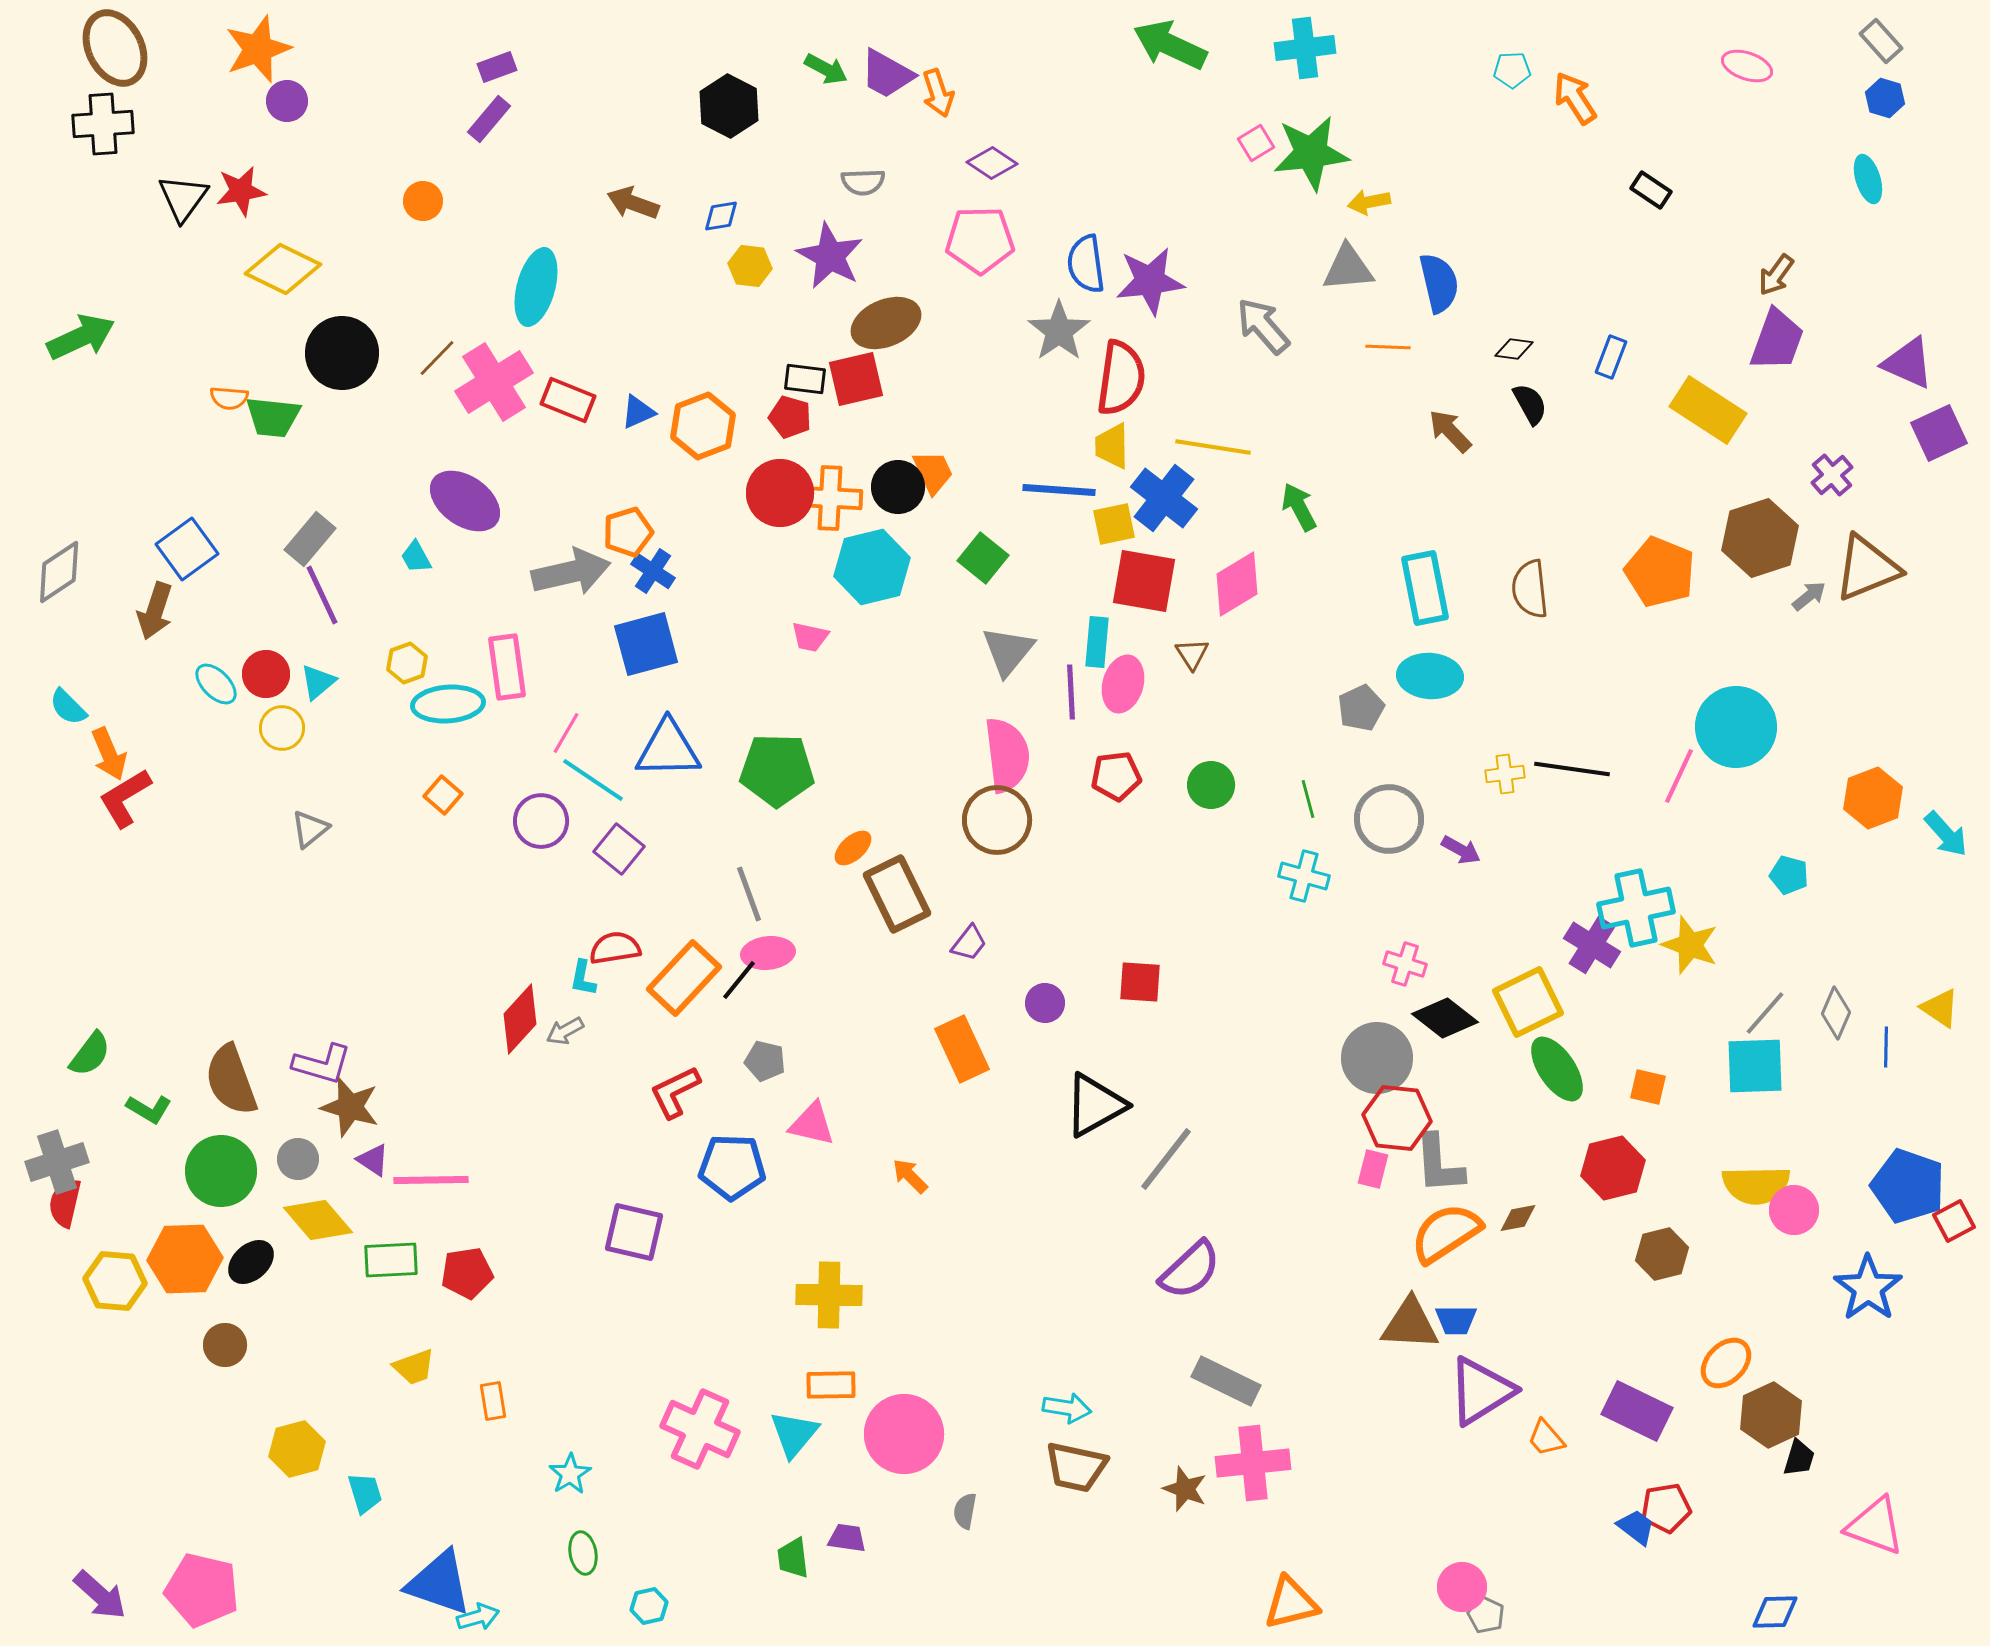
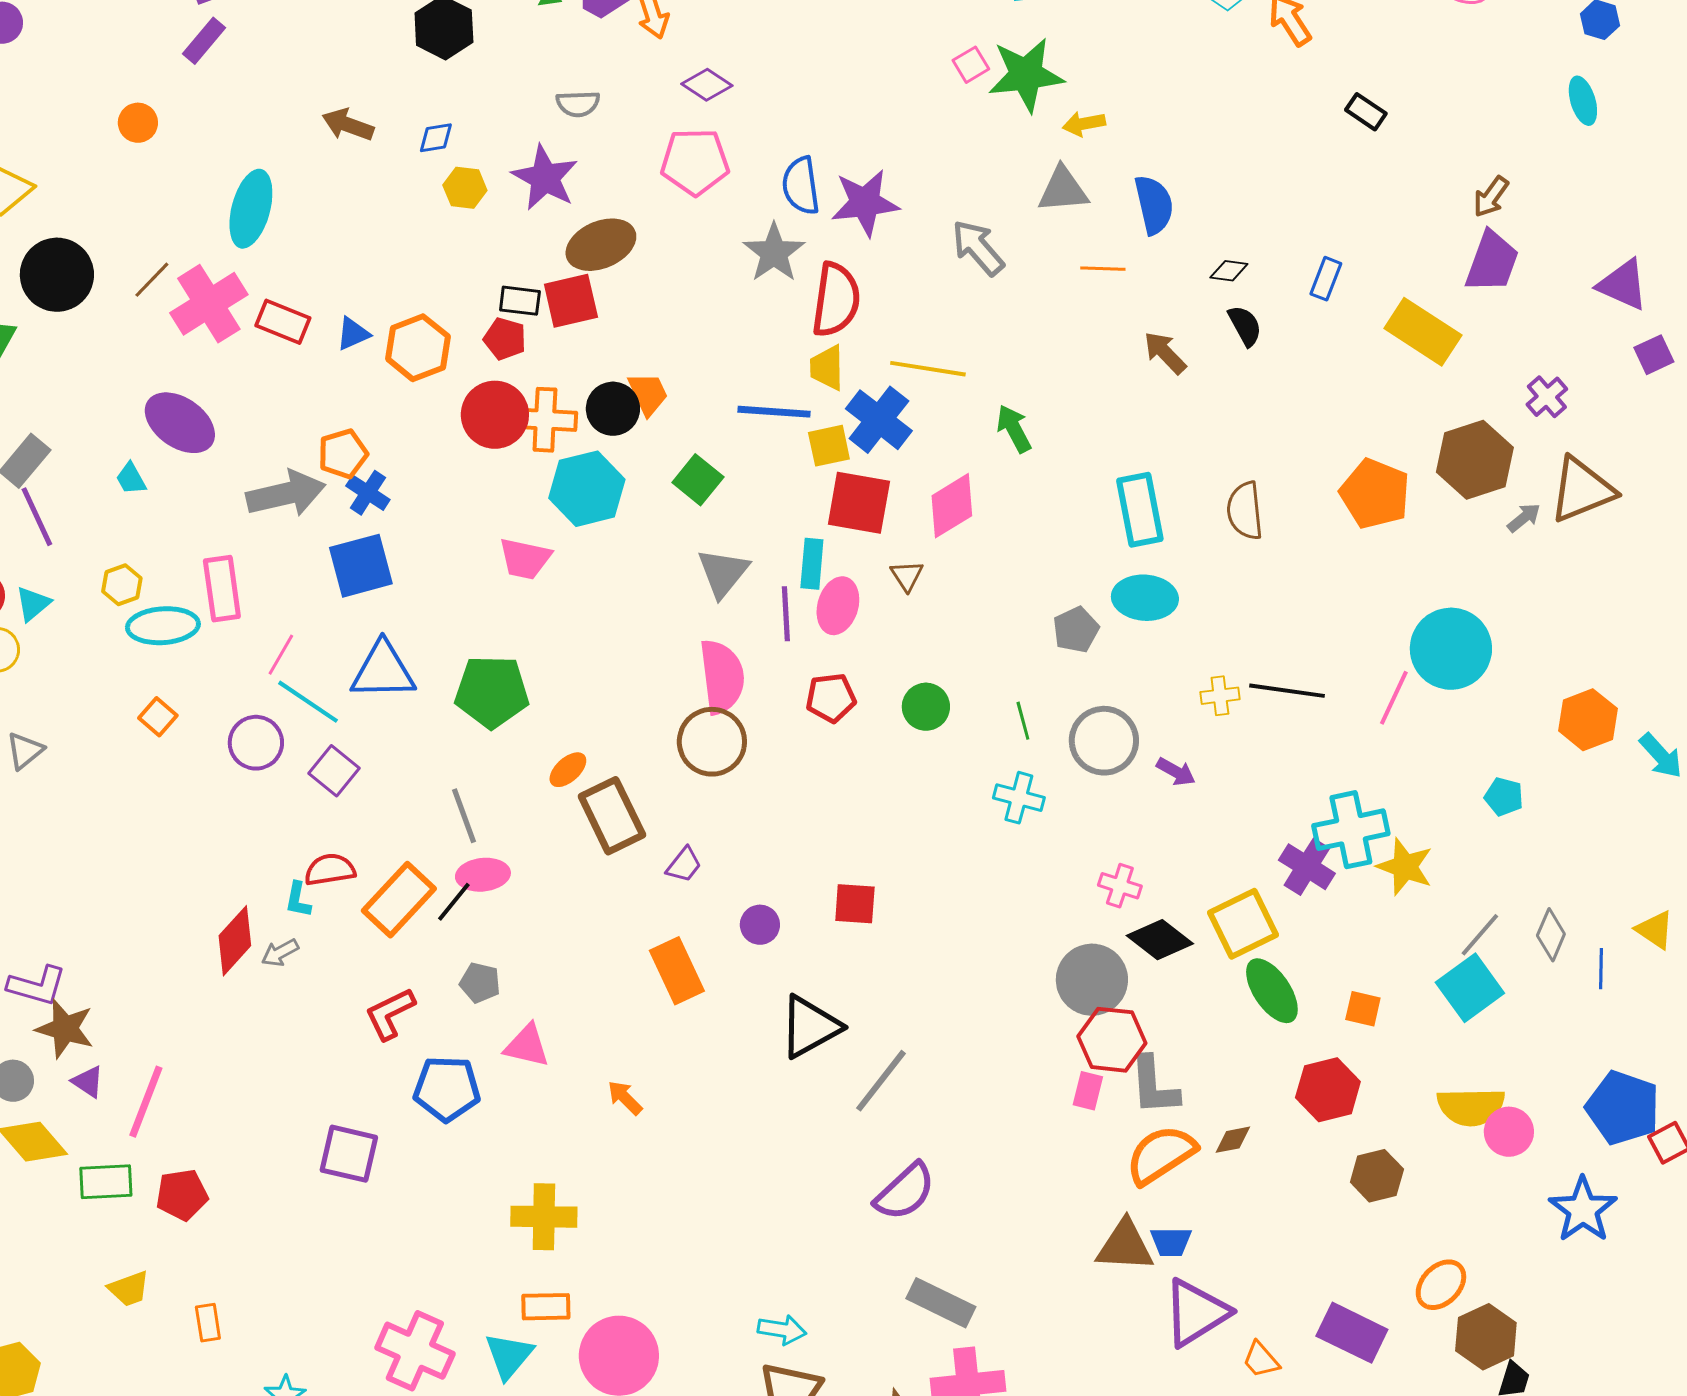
purple square: (1939, 433) -> (1654, 355), size x0.7
pink trapezoid: (810, 637) -> (525, 559), size x1.4
cyan square: (1755, 1066) -> (1470, 988), turned -34
pink line: (431, 1180) -> (146, 1102), turned -68

